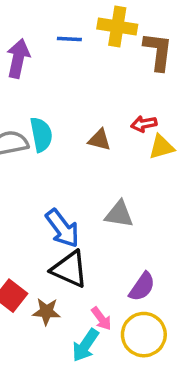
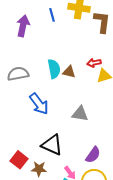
blue line: (69, 39) -> (52, 15), turned 72
cyan semicircle: (41, 135) -> (54, 69), moved
blue arrow: (62, 228) -> (39, 104), moved

